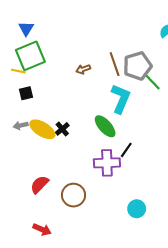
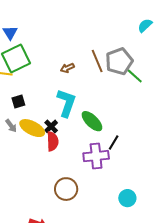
black square: (26, 93) -> (18, 101), moved
cyan L-shape: (121, 99) -> (66, 103), moved
gray arrow: (21, 125) -> (11, 126), turned -112
red semicircle: (39, 184) -> (53, 141), moved, turned 138

